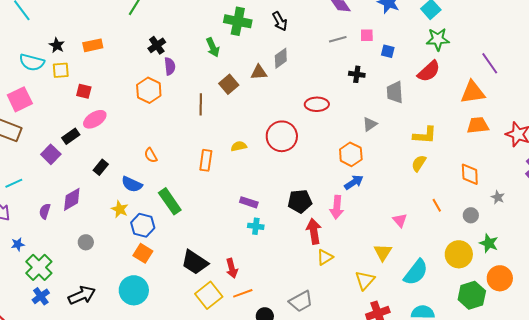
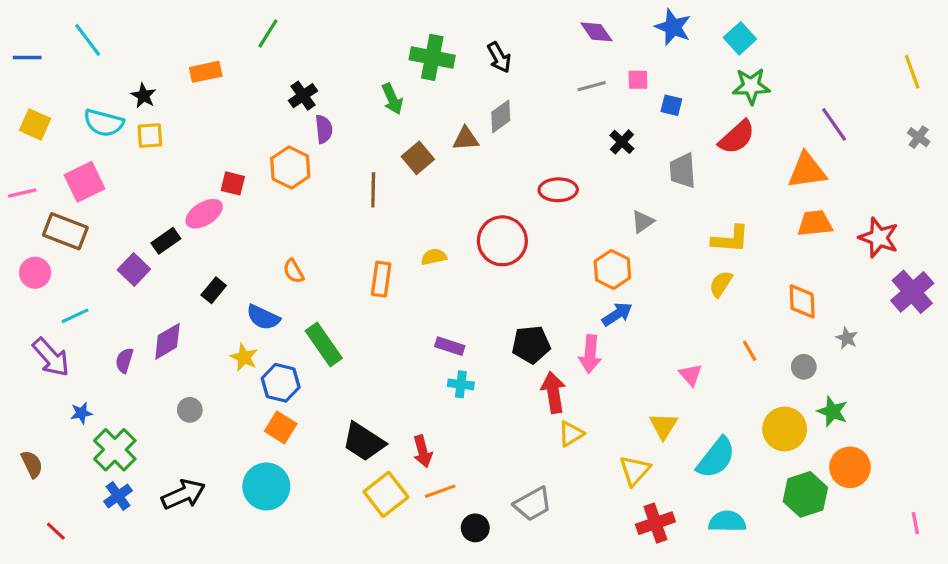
orange rectangle: (93, 45) -> (206, 72), moved
black cross: (357, 74) -> (622, 142), turned 35
red square: (84, 91) -> (233, 183), moved

